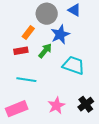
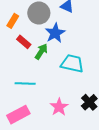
orange rectangle: (28, 33) -> (13, 21), moved
red rectangle: (21, 51) -> (24, 42), moved, turned 56

